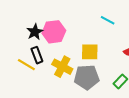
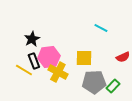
pink hexagon: (54, 32) -> (49, 57), moved
gray pentagon: (87, 77) -> (94, 82), moved

